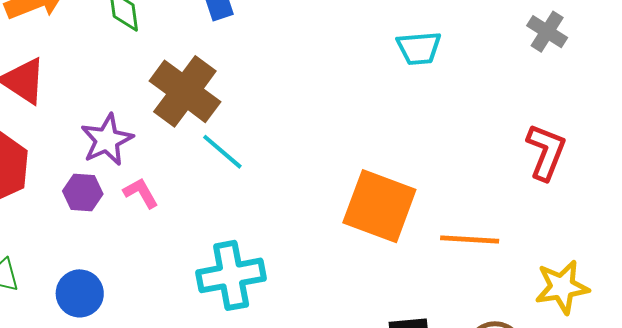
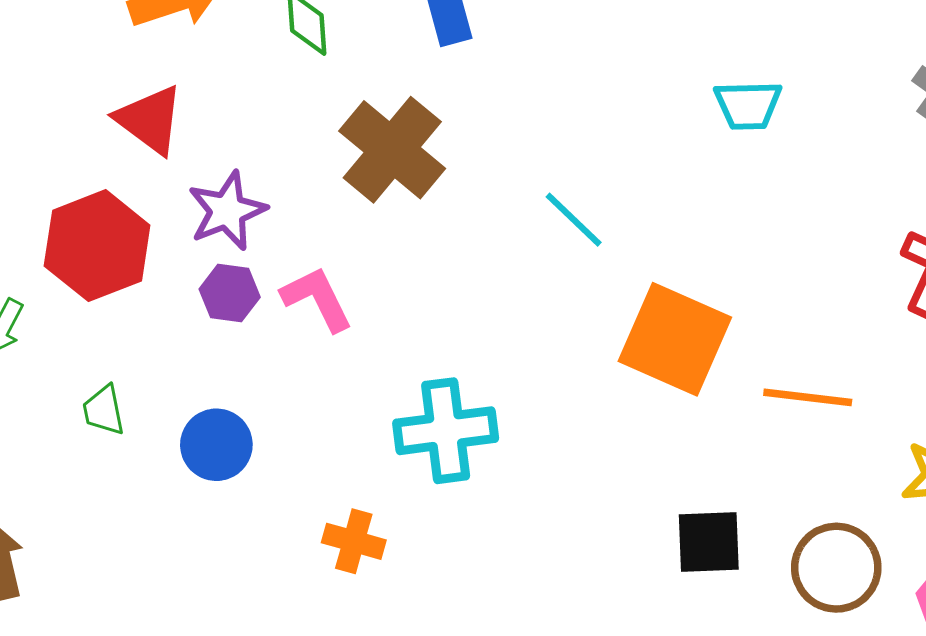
purple star: (107, 140) -> (227, 211), moved
cyan line: (222, 152) -> (574, 220), moved
pink L-shape: (141, 193) -> (317, 299), size x1.4

